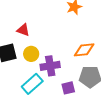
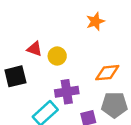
yellow circle: (31, 54) -> (57, 56), moved

